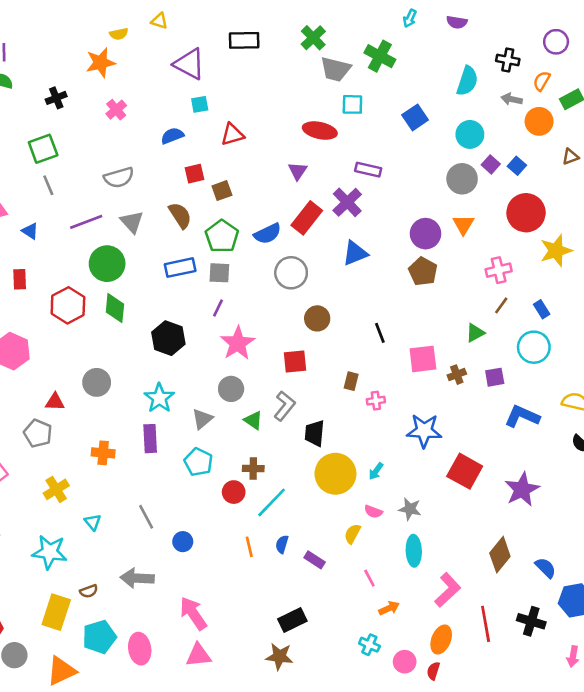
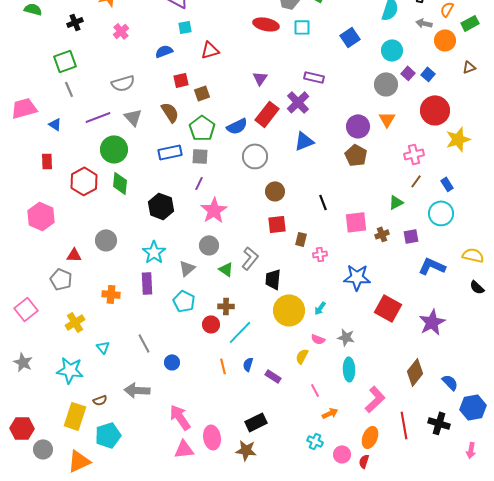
red ellipse: (320, 131) -> (266, 24), moved
red square: (295, 362) -> (277, 224), moved
pink ellipse: (140, 649) -> (212, 437), moved

